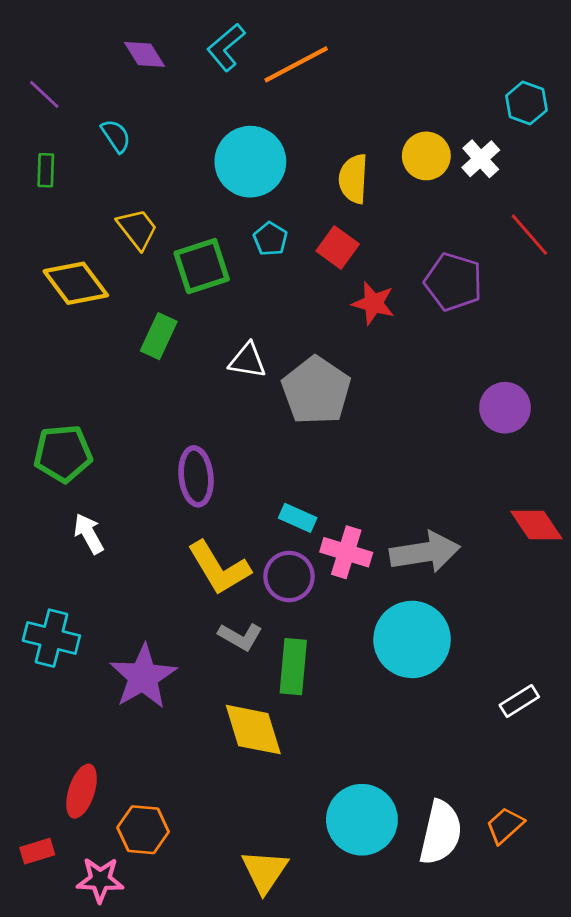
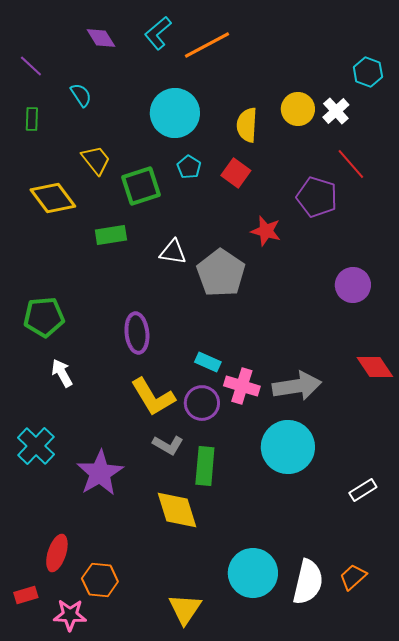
red line: (529, 235) -> (351, 164), moved
red star: (373, 303) -> (266, 231), moved
green rectangle: (159, 336) -> (111, 235), turned 56
cyan cross: (51, 638) -> (36, 446), turned 30

